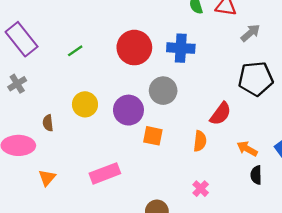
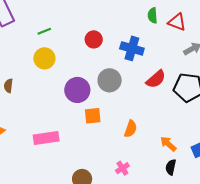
red circle: (134, 48) -> (94, 39), size x0.6
yellow circle: (85, 104) -> (44, 58), moved
red semicircle: (221, 114) -> (156, 79), moved
orange square: (153, 136) -> (93, 116), turned -30

